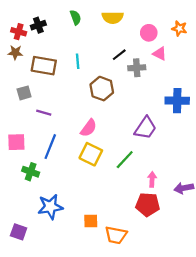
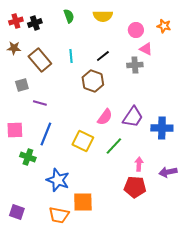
red cross: (19, 32) -> (16, 21), moved, turned -32
black line: (119, 55) -> (103, 56), moved
brown rectangle: (44, 66) -> (40, 60), turned 40
gray cross: (137, 68) -> (135, 65), moved
blue cross: (177, 101) -> (162, 128), moved
pink semicircle: (89, 128) -> (105, 117), moved
blue star: (50, 207) -> (58, 180), moved, turned 30
orange square: (91, 221) -> (83, 202), size x1.5
orange trapezoid: (116, 235) -> (59, 215), moved

